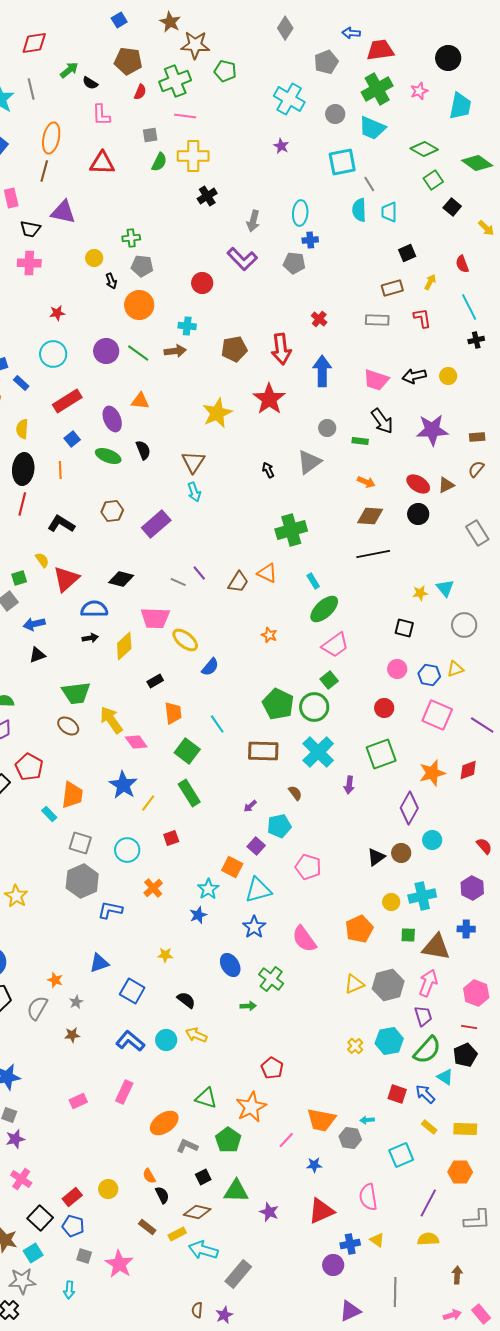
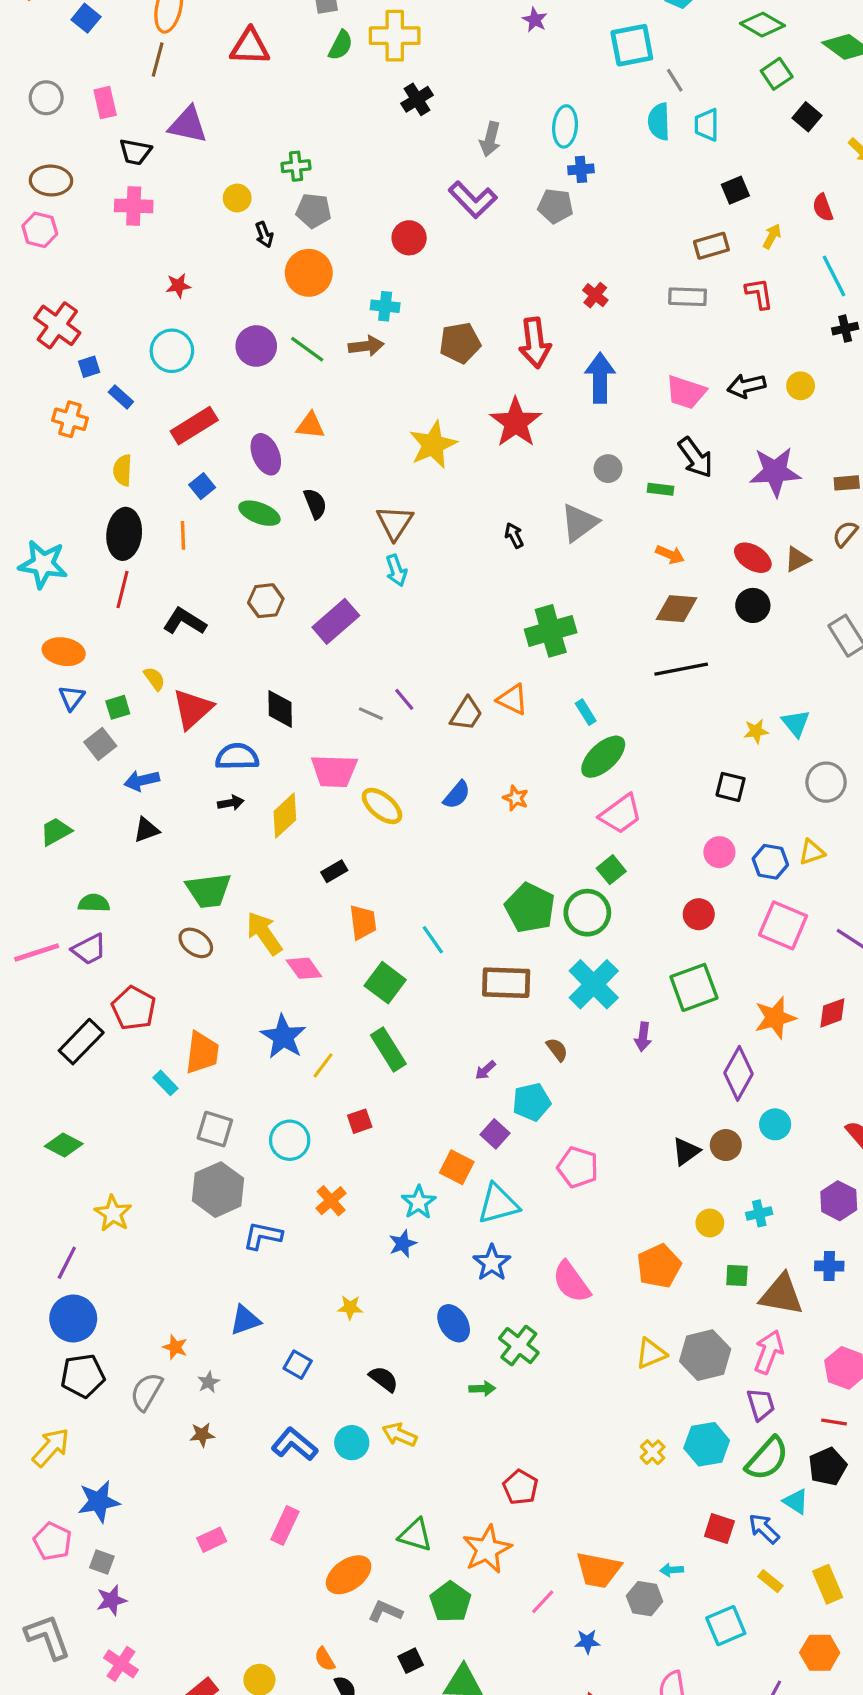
black diamond: (121, 579) -> (280, 709), turned 75
blue semicircle: (210, 667) -> (457, 795), moved
cyan cross: (422, 896) -> (759, 1213), size x0.6
blue square: (132, 991) -> (298, 1365), size x0.7
yellow rectangle: (465, 1129) -> (828, 1584), turned 65

